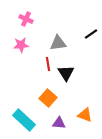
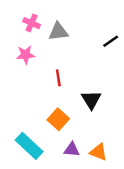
gray triangle: (58, 43) -> (58, 32), moved
black triangle: (66, 73) -> (91, 100), moved
orange triangle: (85, 115) -> (98, 152), moved

